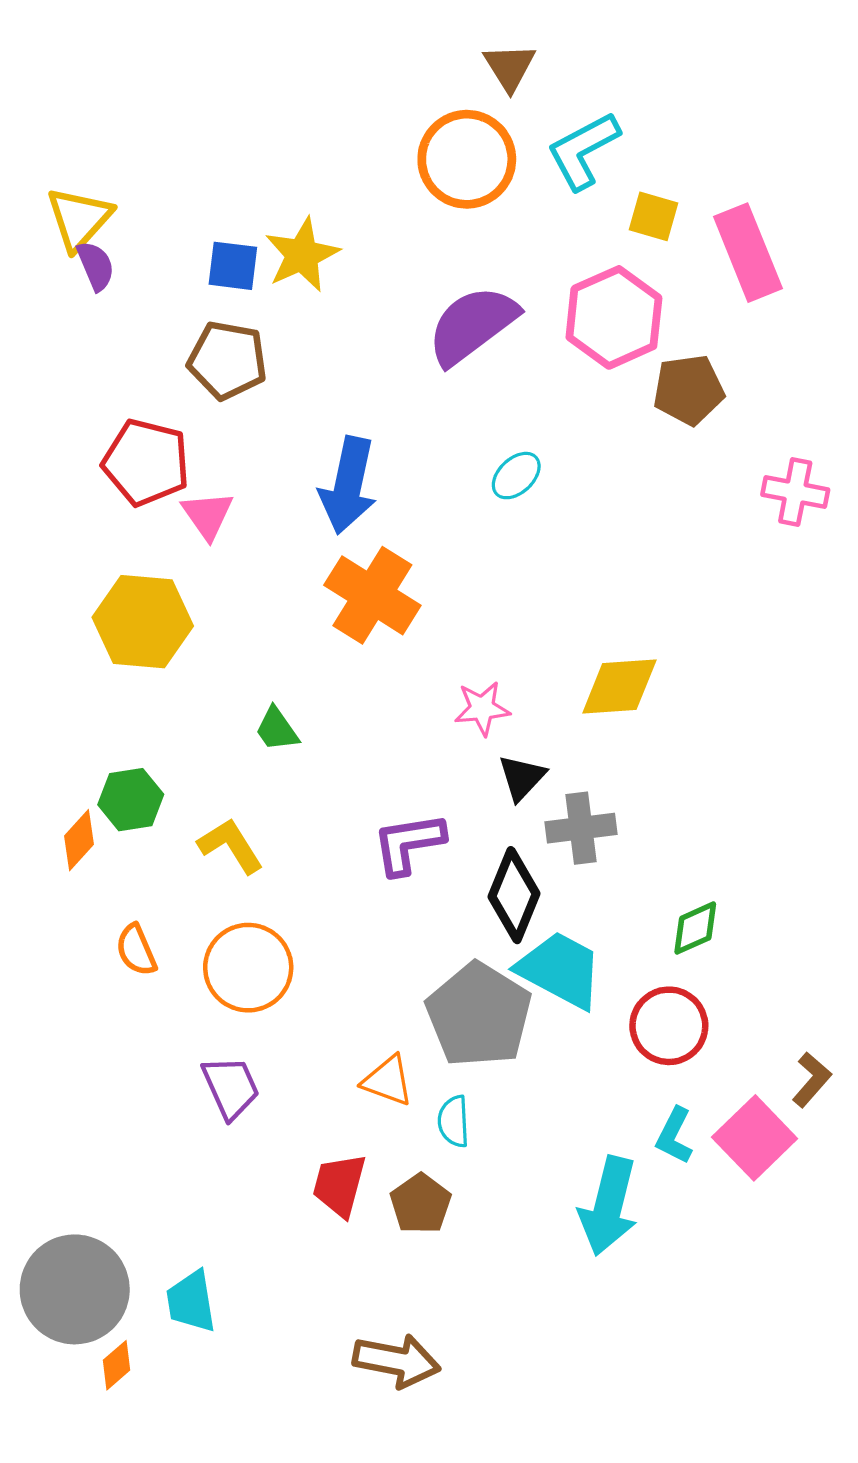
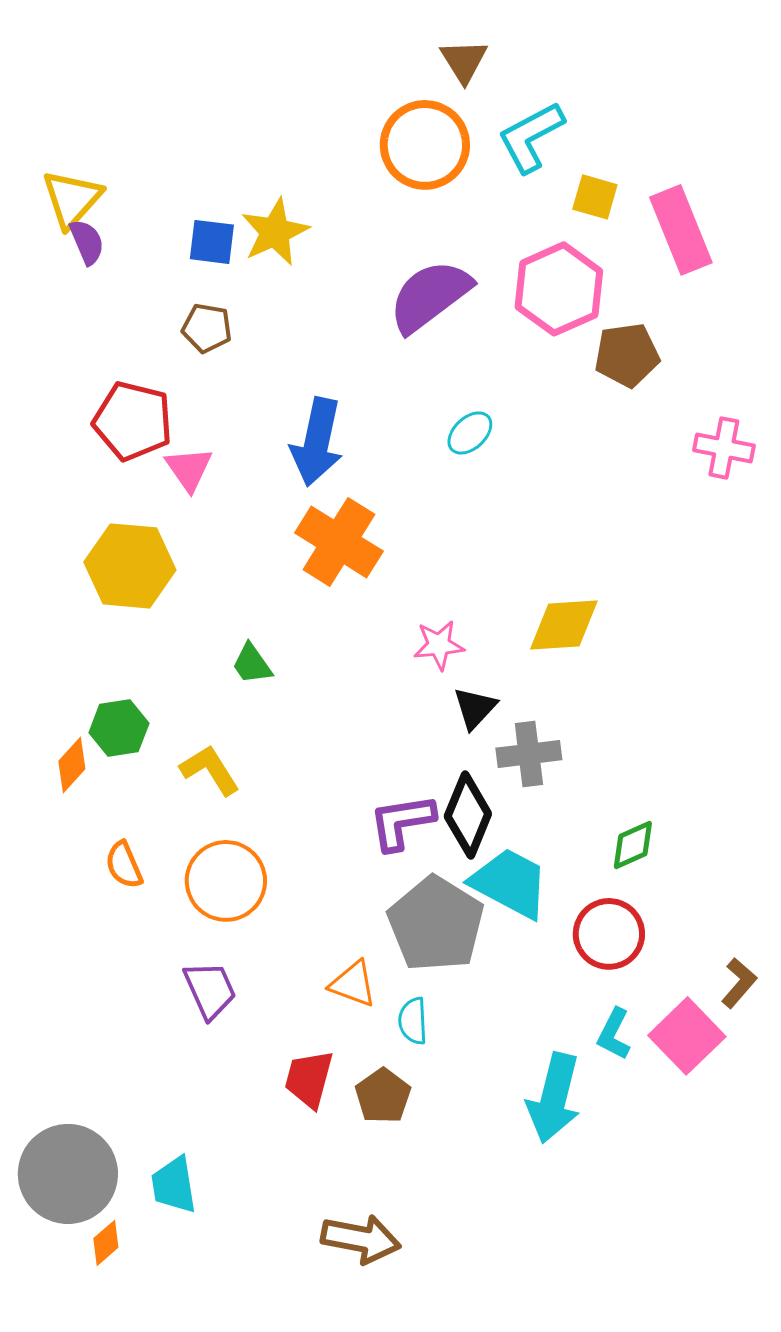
brown pentagon: (227, 360) -> (207, 328), size x0.7
purple L-shape: (409, 843) -> (402, 822), moved

